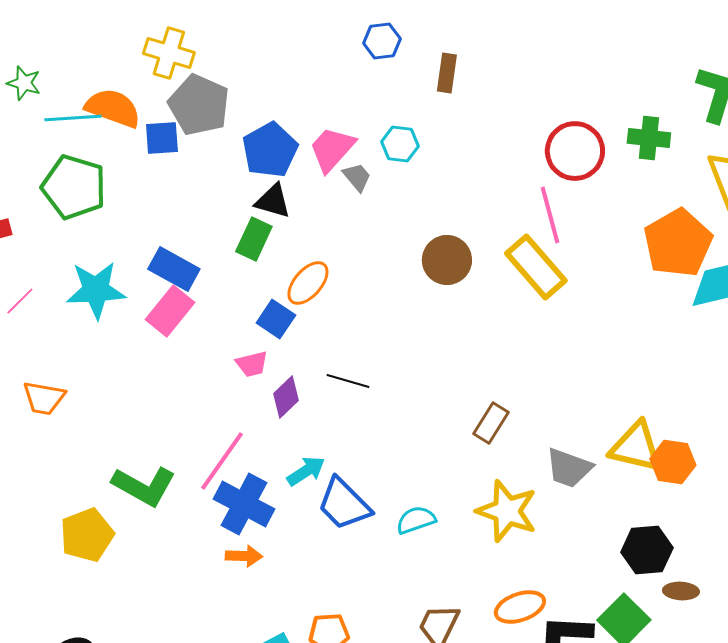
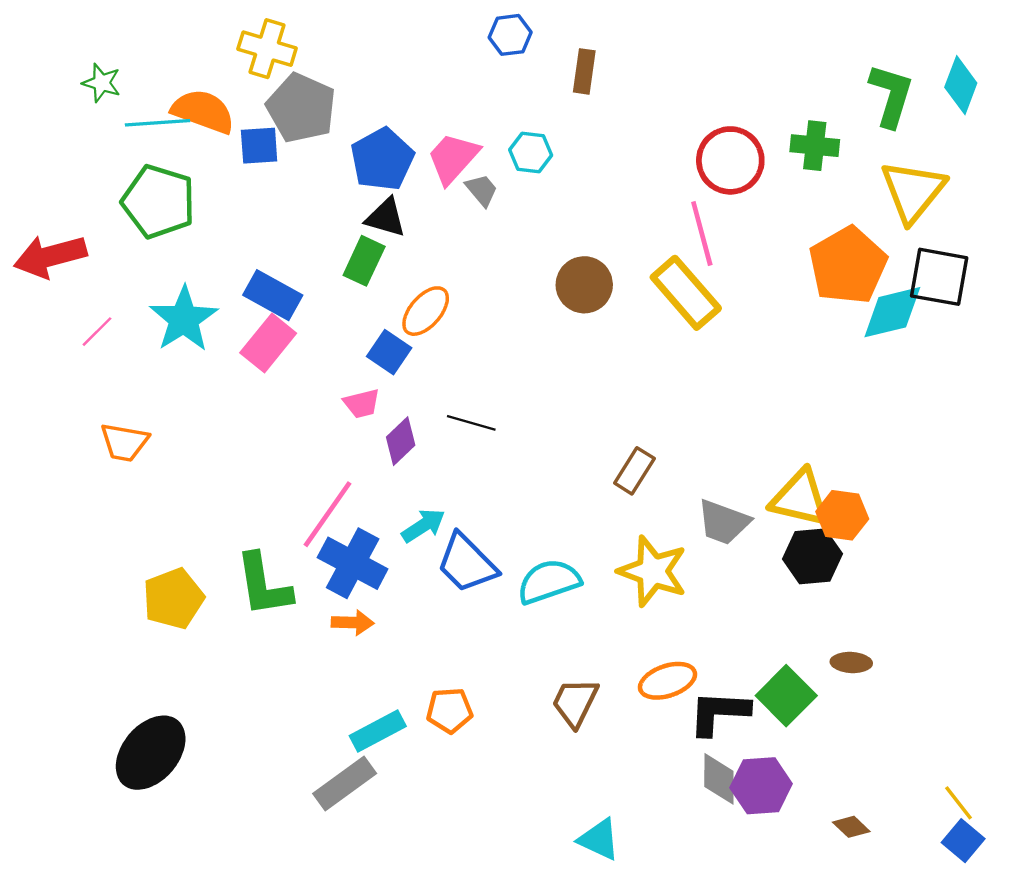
cyan star: (96, 290) -> (184, 319), turned -30
green L-shape: (144, 486) -> (264, 585), moved, turned 52
cyan semicircle: (416, 520) -> (549, 581), size x1.4
black hexagon: (647, 550) -> (812, 556), moved

